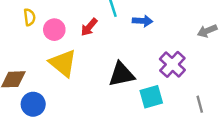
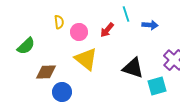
black triangle: (121, 74) -> (133, 68), turned 30

